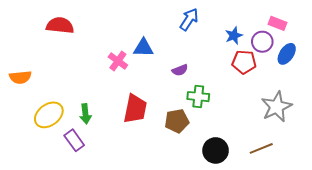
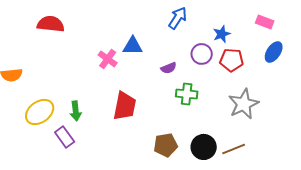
purple circle: (262, 42) -> (202, 54), moved
gray star: (277, 107) -> (244, 104), moved
brown pentagon: (177, 121) -> (166, 145), moved
brown line: (261, 148) -> (234, 149), moved

